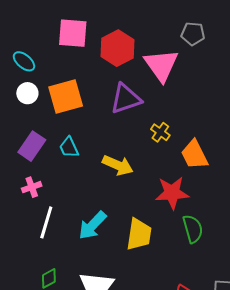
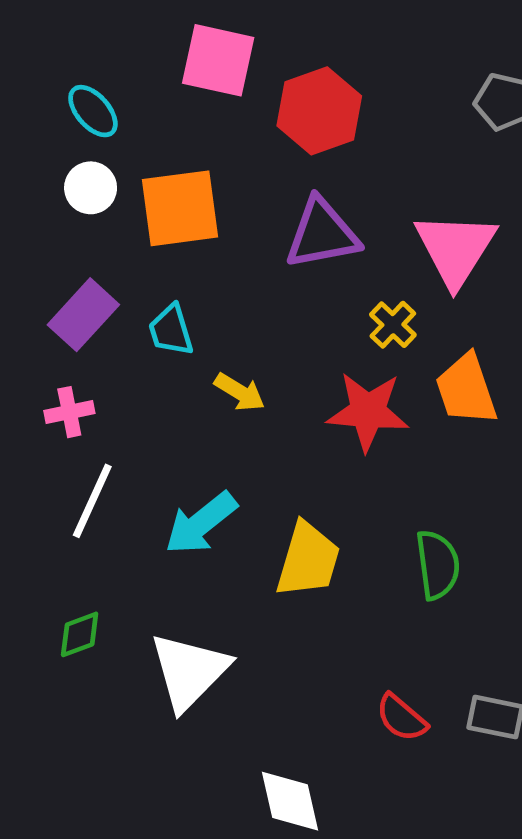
pink triangle: (161, 65) -> (455, 249), moved
yellow arrow: (118, 165) -> (240, 392), moved, size x0.7
red star: (172, 193) -> (368, 411), moved

